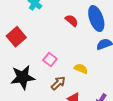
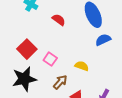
red semicircle: (72, 21) -> (59, 20), moved
red square: (16, 37) -> (27, 49), moved

